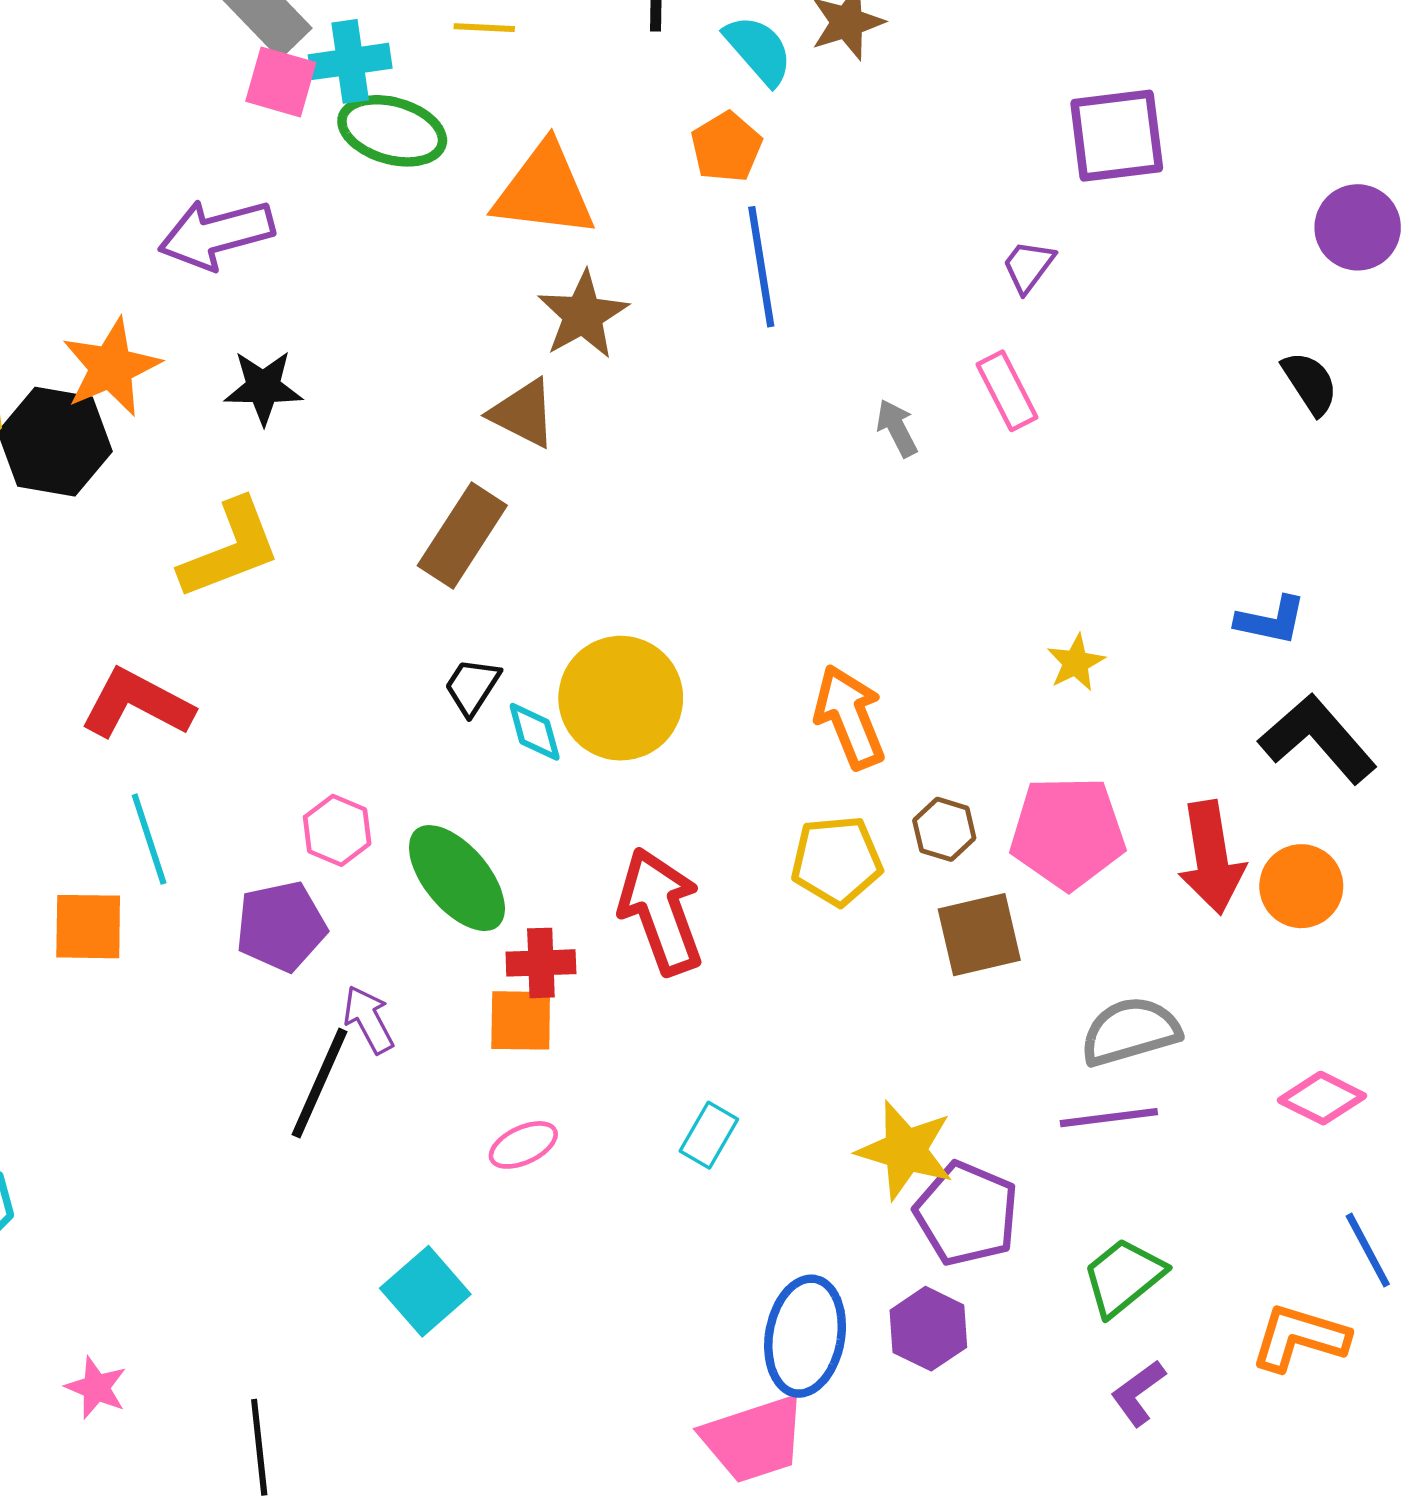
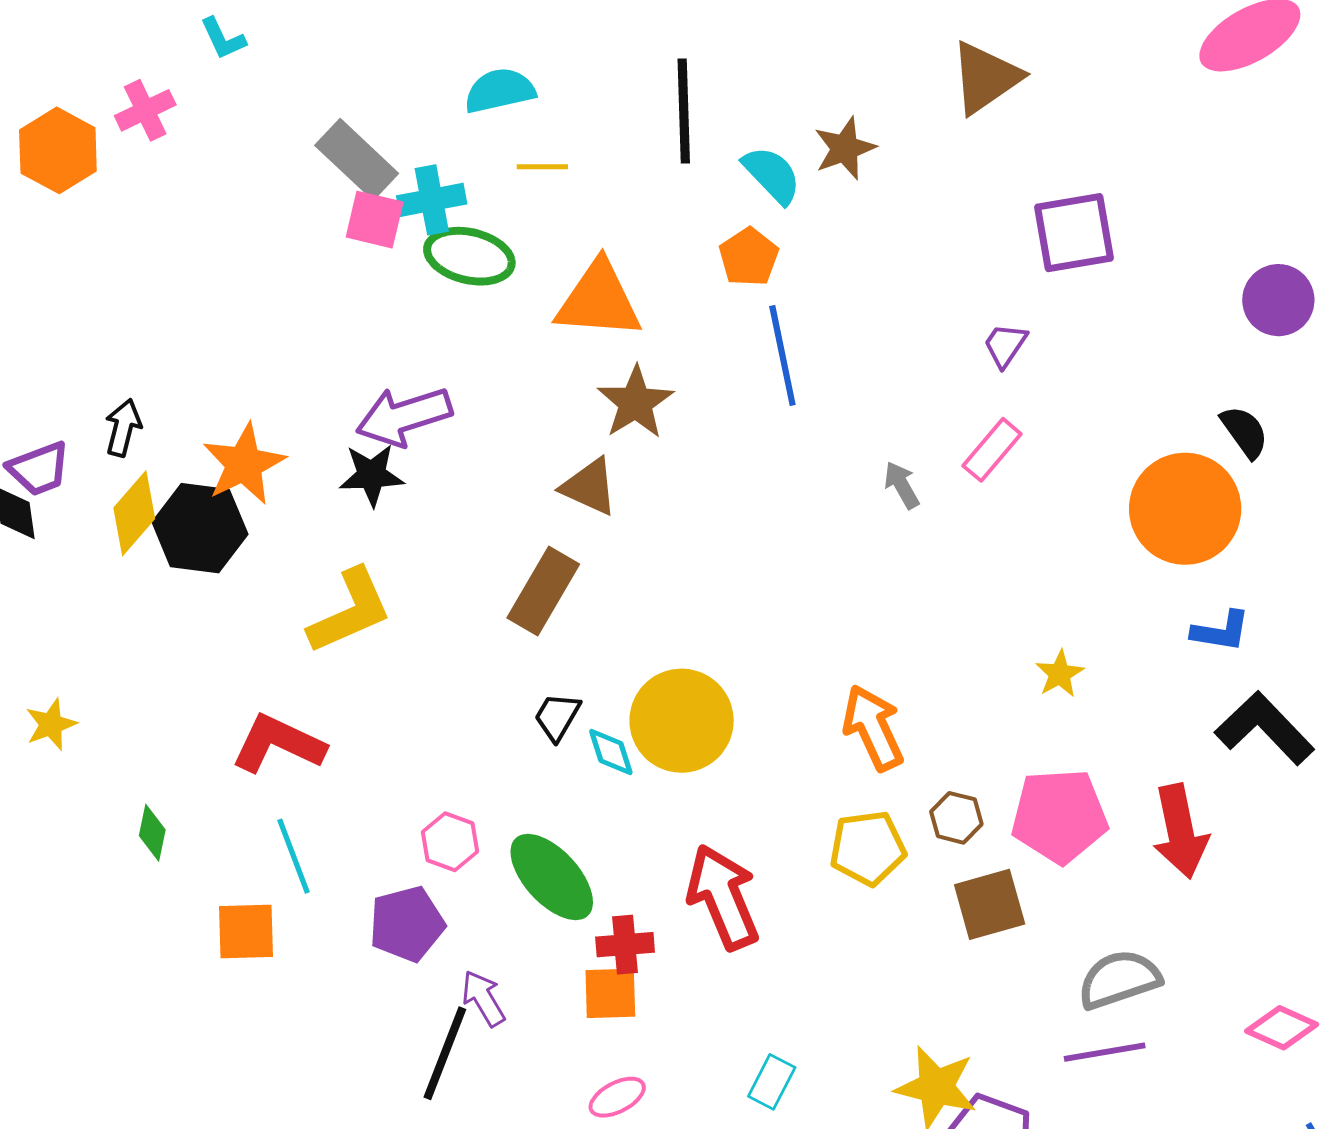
purple arrow: (216, 234) -> (404, 416), moved
pink rectangle: (1007, 391) -> (992, 450), turned 70
orange circle: (1301, 886) -> (1185, 509), moved, size x1.6

